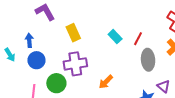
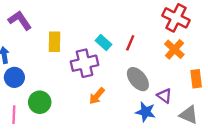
yellow rectangle: (73, 33) -> (55, 42), turned 30
gray ellipse: (148, 60) -> (138, 79), moved, turned -30
purple cross: (75, 64) -> (85, 63), moved

